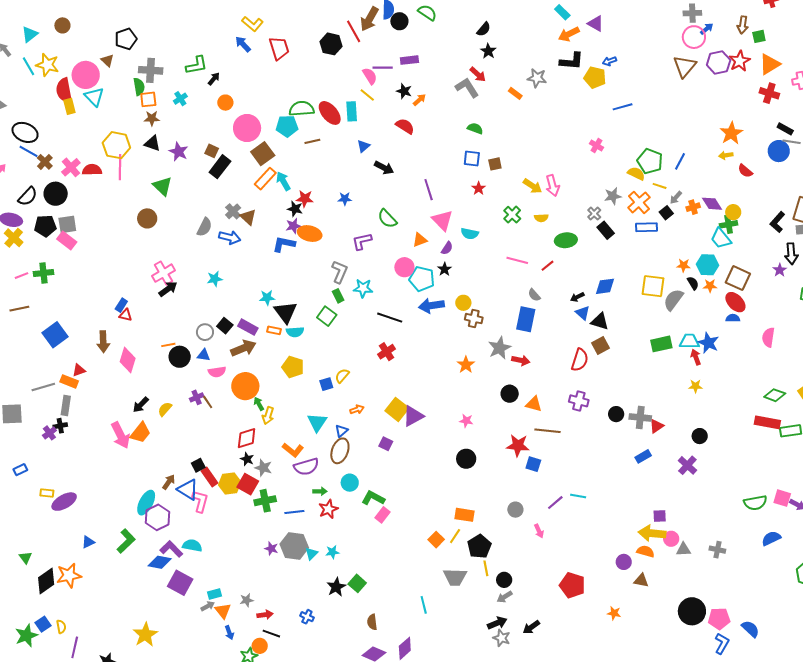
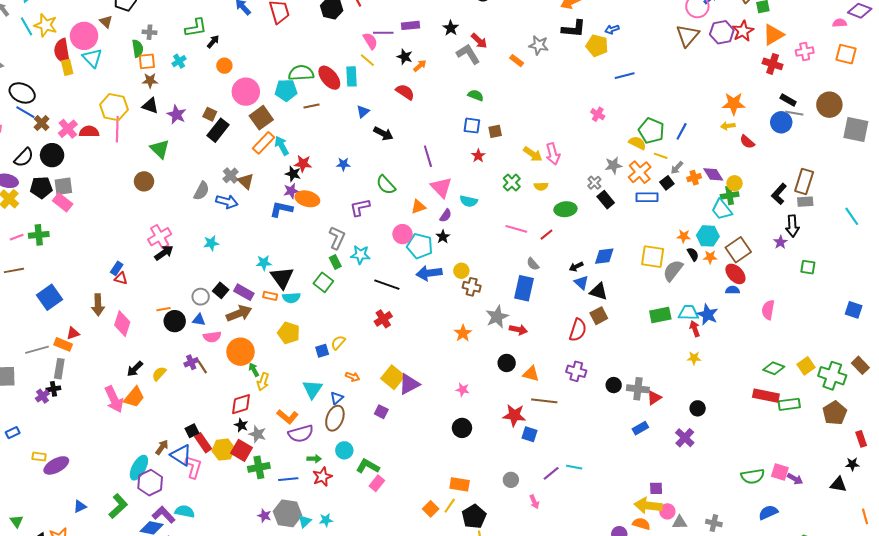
black star: (488, 51) -> (451, 28), moved
gray cross: (151, 70) -> (149, 32), size x0.6
orange star: (731, 133) -> (734, 104), turned 30
brown square: (738, 278) -> (738, 250), turned 30
orange arrow: (357, 409) -> (353, 377), turned 40

